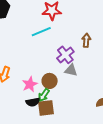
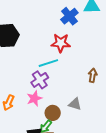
purple cross: (65, 55) -> (40, 80), moved
pink star: (30, 84) -> (34, 98), moved

